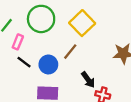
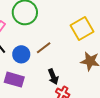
yellow square: (82, 23) -> (82, 29), moved

